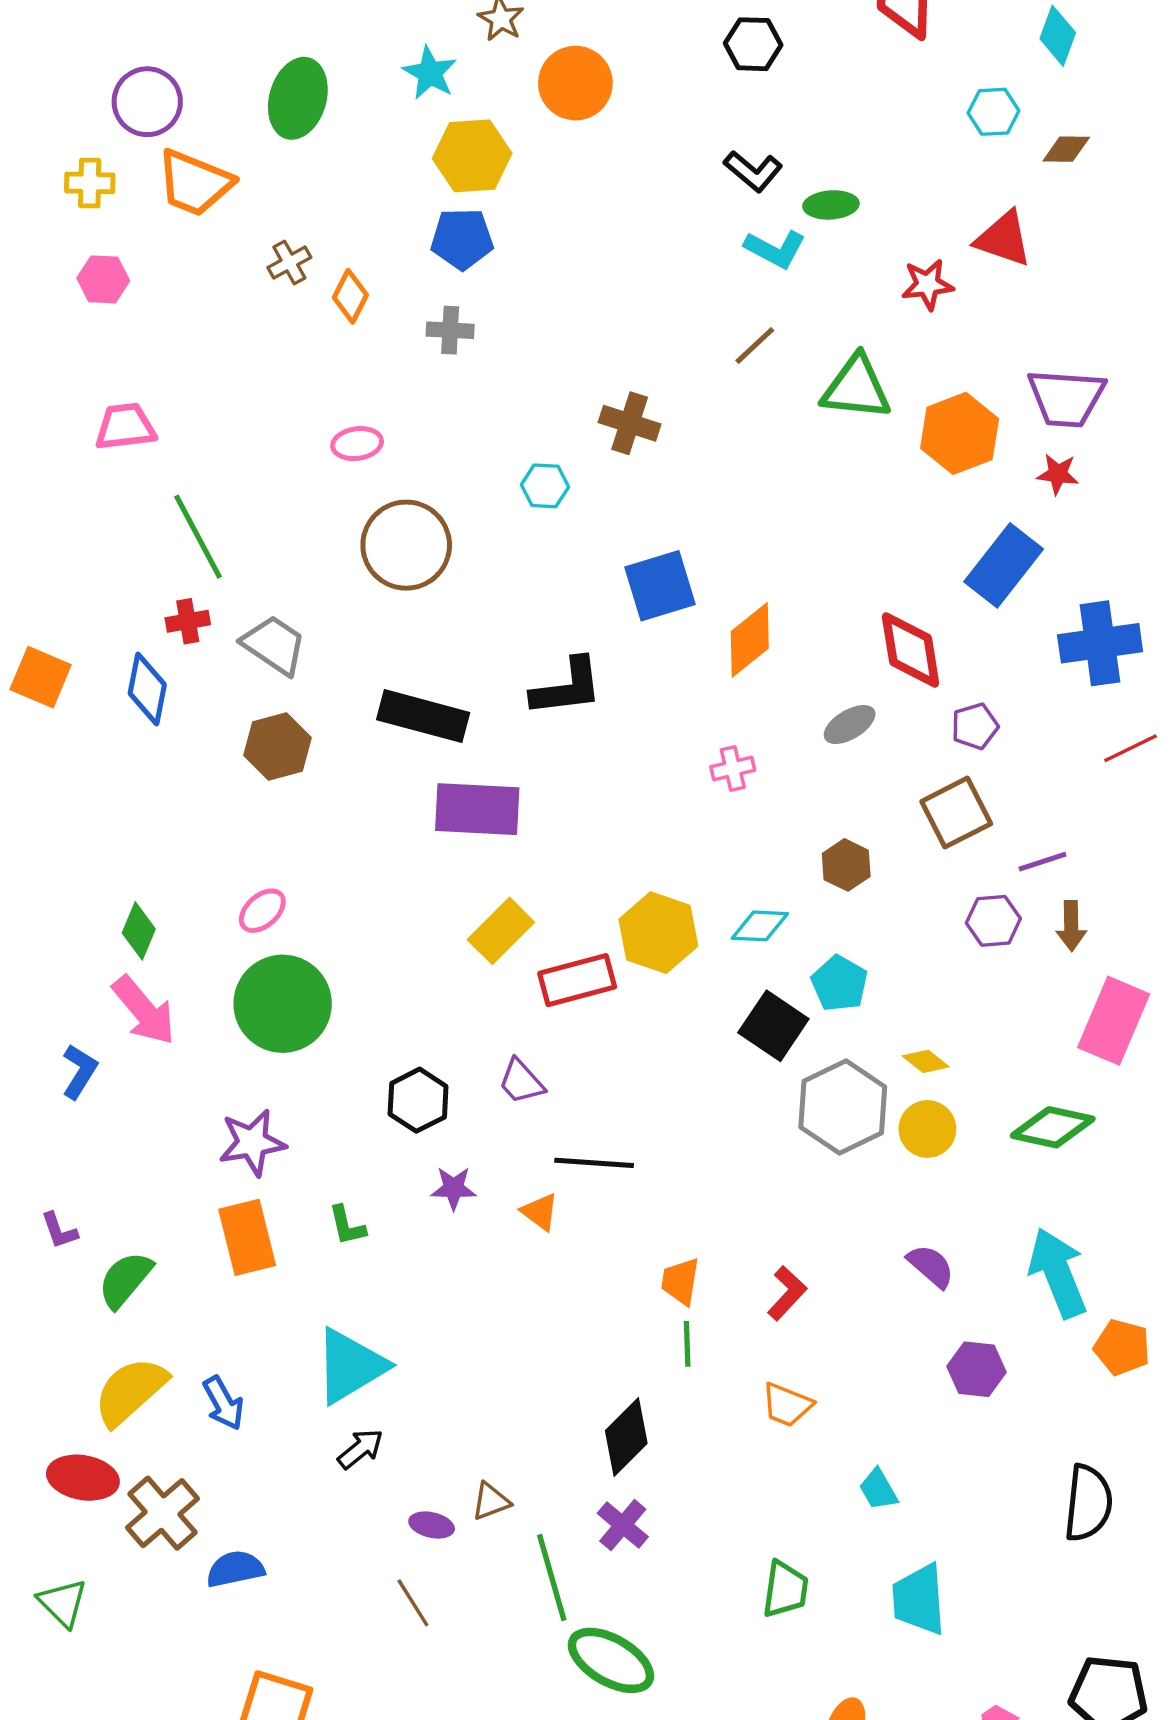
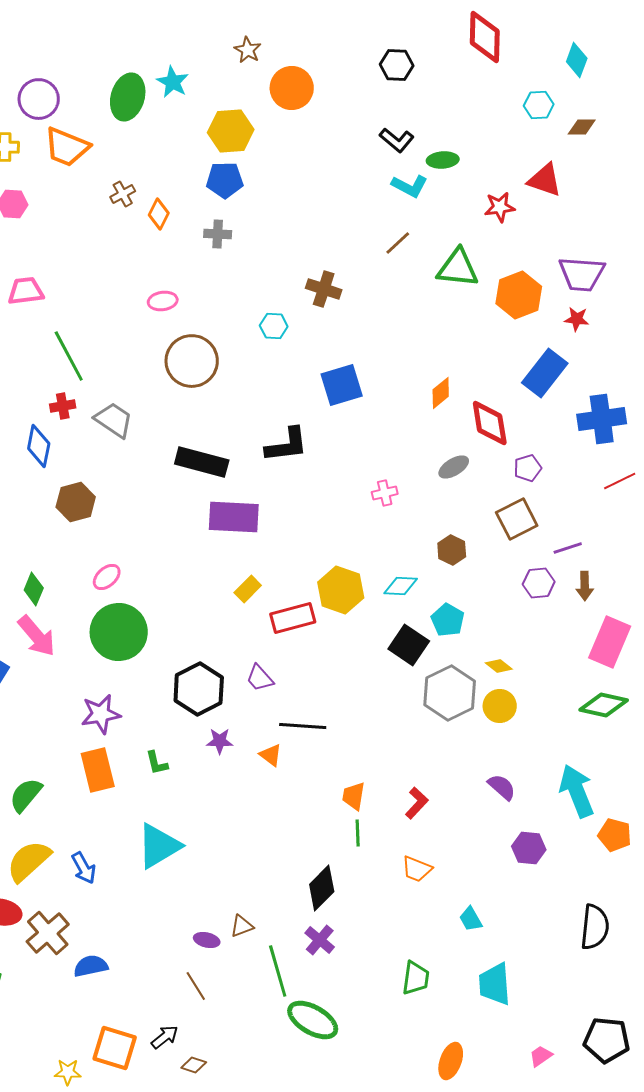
cyan star: (430, 73) -> (173, 82), moved
orange diamond: (750, 640) -> (441, 393), moved, size x0.7
brown hexagon: (278, 747) -> (76, 502), moved
yellow rectangle: (501, 931) -> (248, 589), size x0.7
black hexagon: (418, 1100) -> (199, 689), size x1.4
green diamond: (1053, 1127) -> (604, 705), moved
black arrow: (360, 1449) -> (165, 1037), moved

